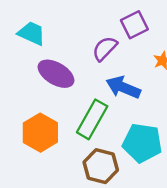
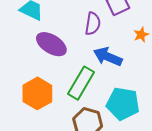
purple semicircle: (105, 48) -> (93, 24), turned 145

